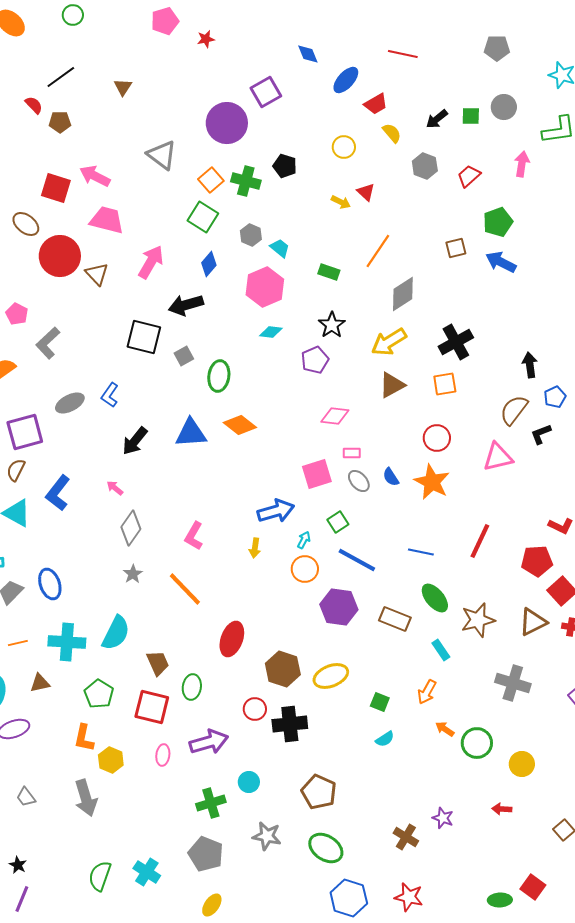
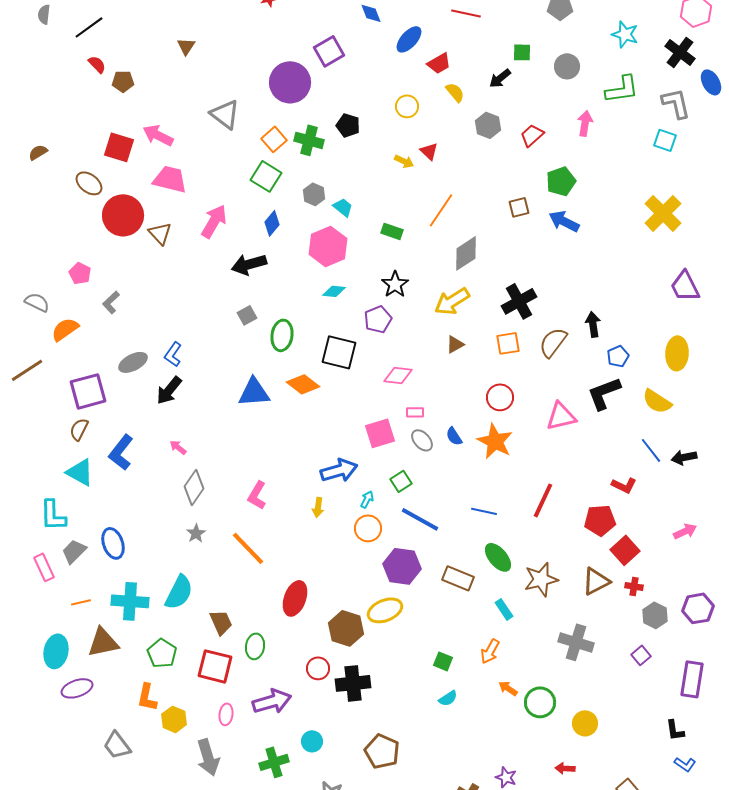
black line: (61, 77) -> (89, 27), moved
green square: (471, 116) -> (522, 52), moved
black square: (144, 337) -> (339, 352), moved
gray L-shape: (48, 343) -> (111, 302), size x0.7
brown triangle: (392, 385) -> (455, 344), size x0.7
brown semicircle: (514, 410) -> (553, 342), moved
black L-shape: (541, 434) -> (604, 393), size x1.6
black arrow: (135, 441) -> (169, 390), moved
yellow ellipse: (331, 676) -> (385, 610), moved
brown triangle: (40, 683) -> (103, 642), size x1.6
gray trapezoid: (26, 797) -> (117, 745), moved, size x1.4
gray arrow: (86, 798) -> (208, 757), moved

